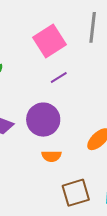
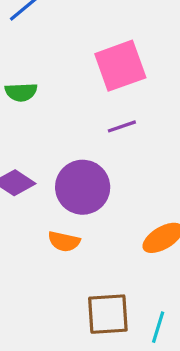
orange semicircle: (51, 156) -> (64, 241), moved

